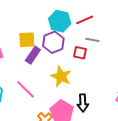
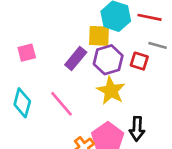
red line: (85, 20) -> (149, 17), turned 30
yellow square: (27, 40) -> (99, 36), moved
purple hexagon: (53, 42) -> (108, 60), moved

